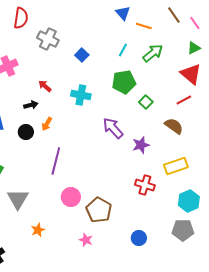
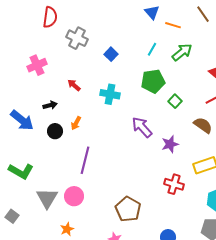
black arrow: (31, 105) -> (50, 105), moved
pink circle: (71, 197) -> (74, 196), moved

